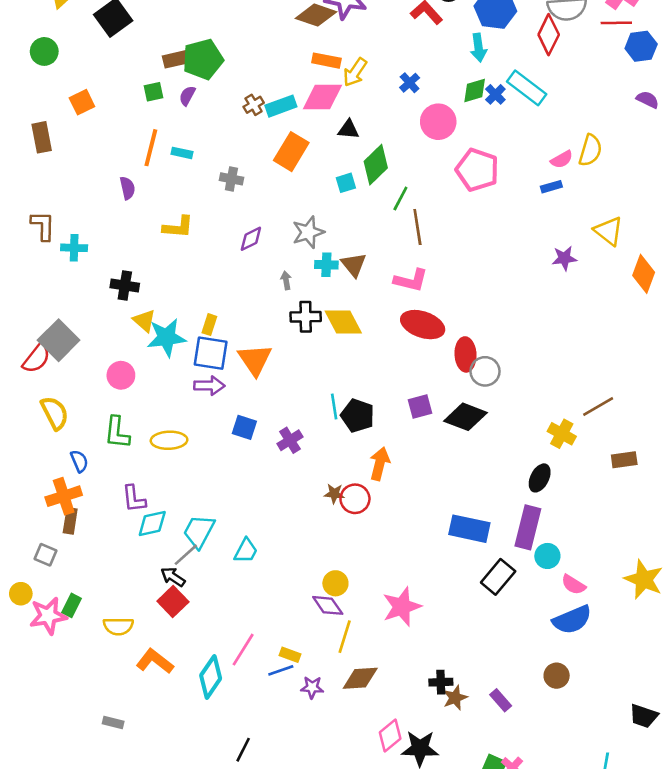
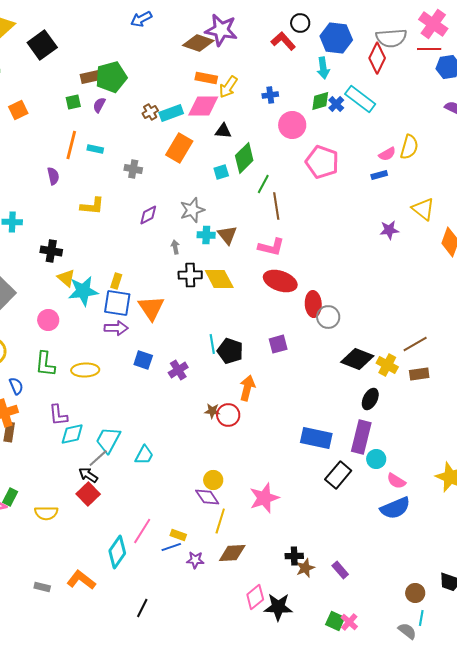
blue cross: (410, 83) -> (270, 95), turned 35
black diamond: (466, 417) -> (357, 359), moved
brown rectangle: (624, 460) -> (419, 374), moved
orange L-shape: (155, 661) -> (81, 580), moved
brown circle: (557, 676) -> (415, 593), moved

